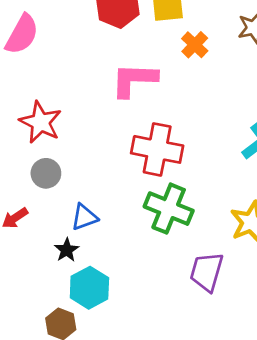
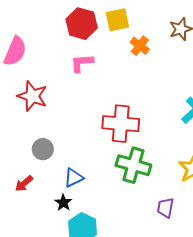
pink L-shape: (134, 80) -> (82, 63), moved, size x0.7
red star: (40, 122) -> (32, 96), moved
purple trapezoid: (207, 272) -> (165, 208), size x0.7

